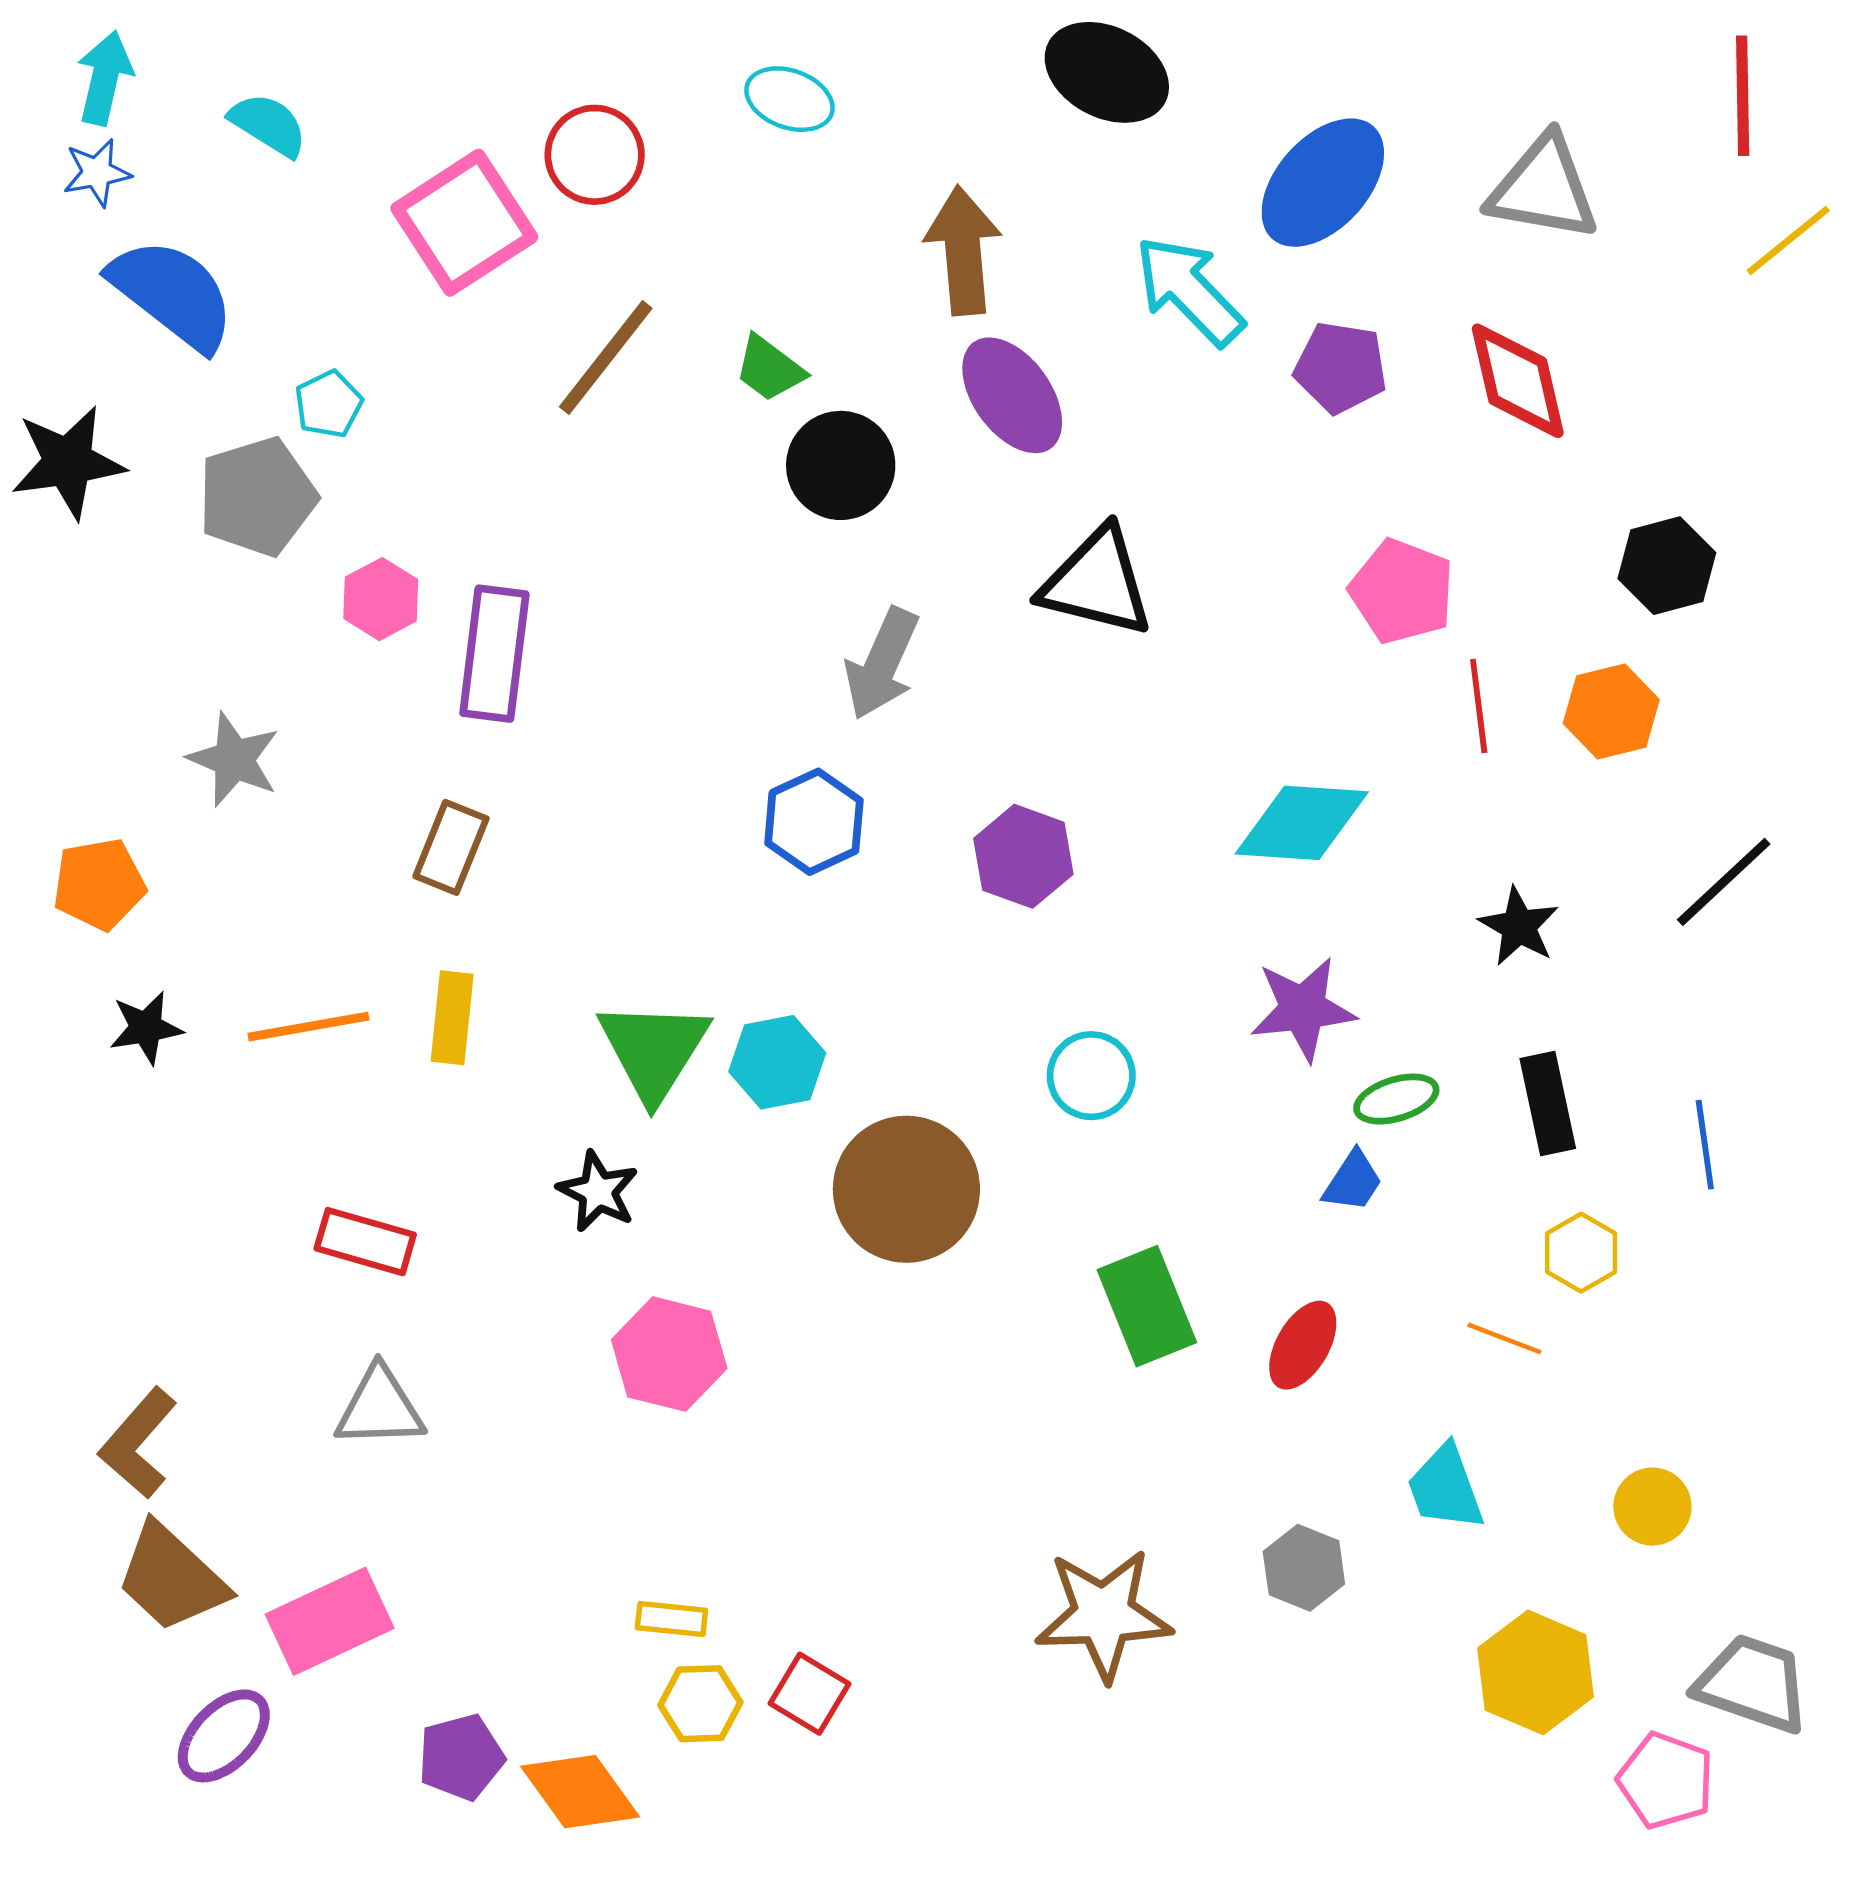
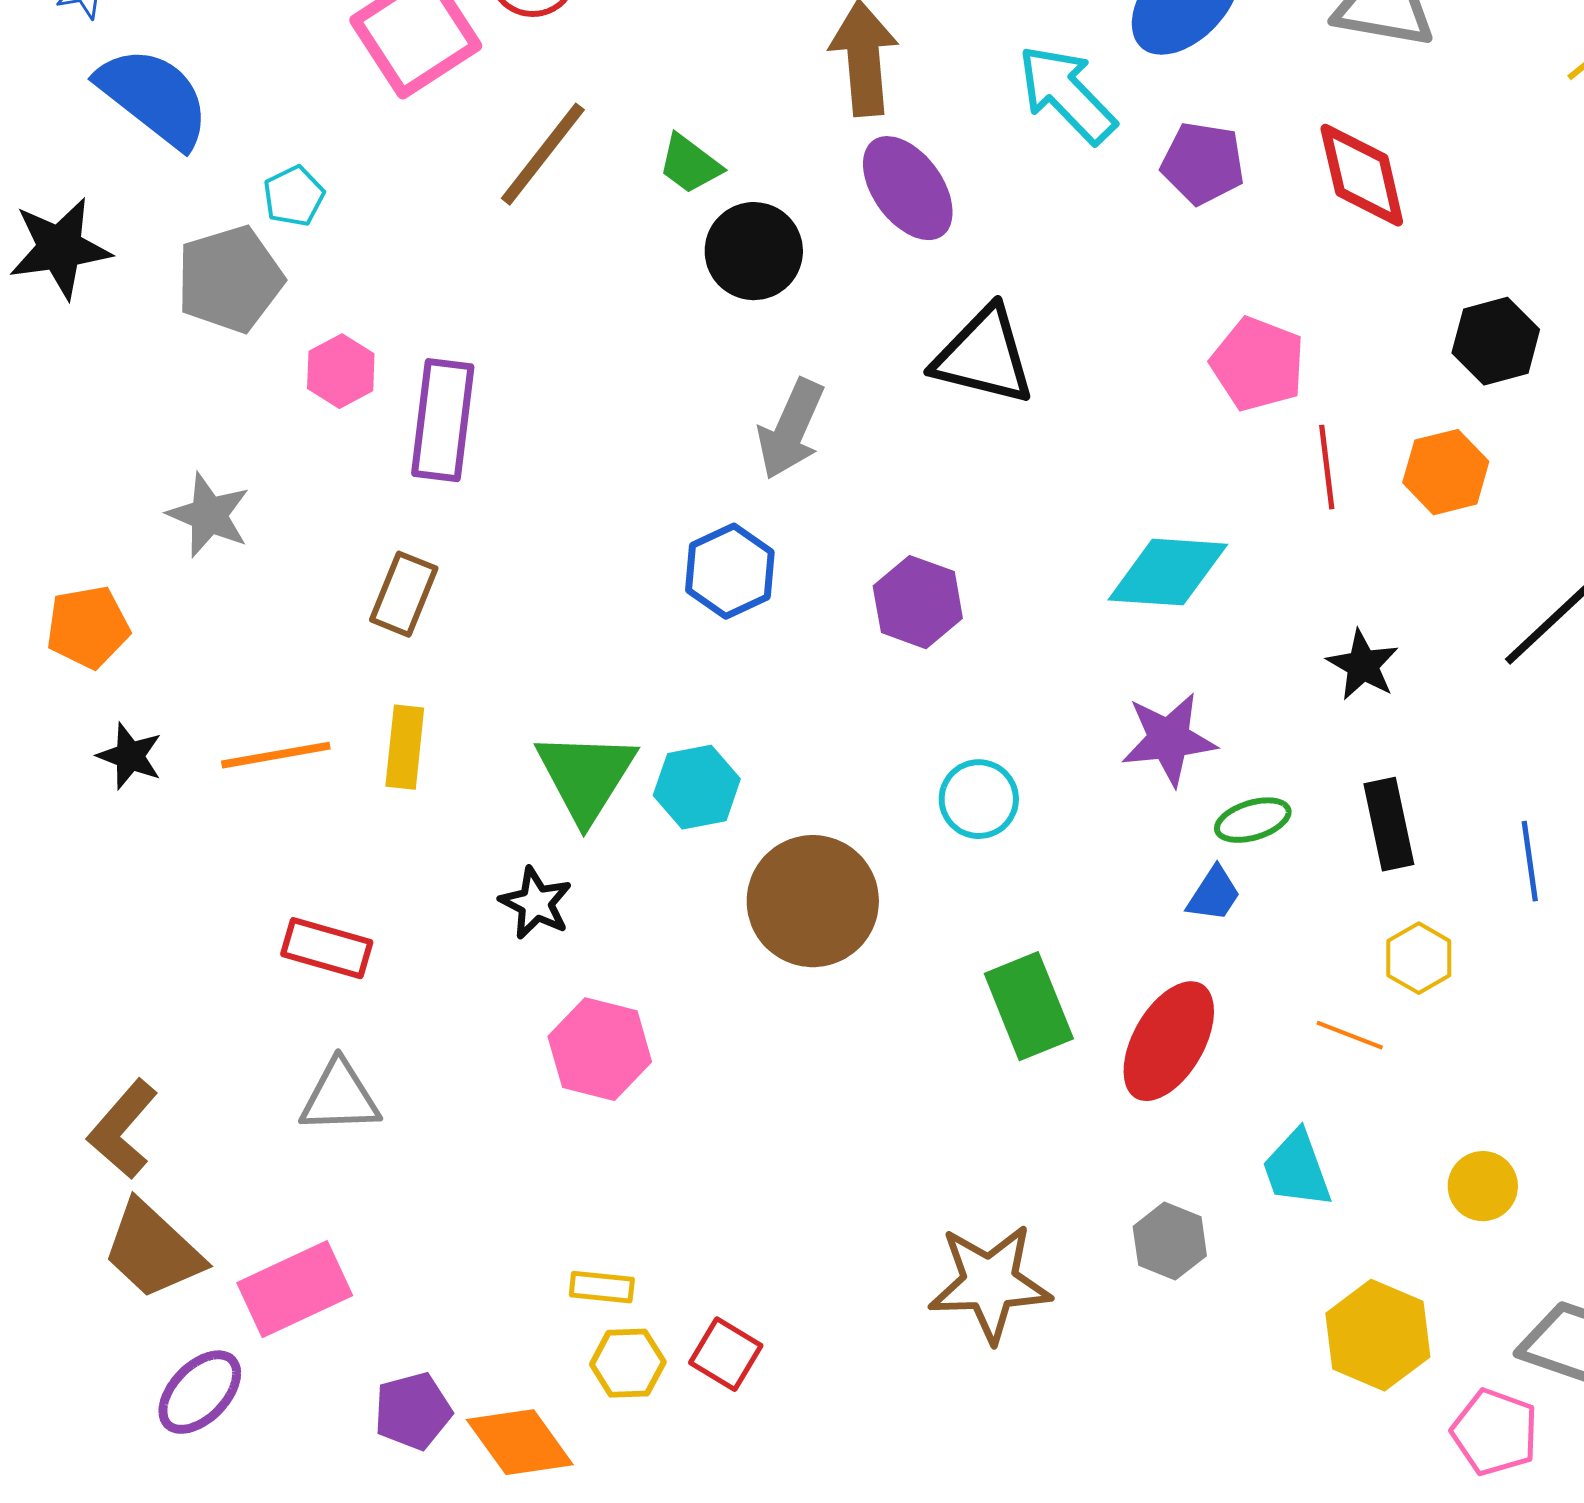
black star: (146, 1028) -> (130, 756), turned 30
red ellipse: (1303, 1345) -> (1169, 1041), size x1.5

